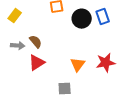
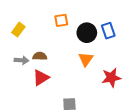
brown semicircle: (36, 42) -> (40, 56), turned -48
orange triangle: (78, 65) -> (86, 59), moved

